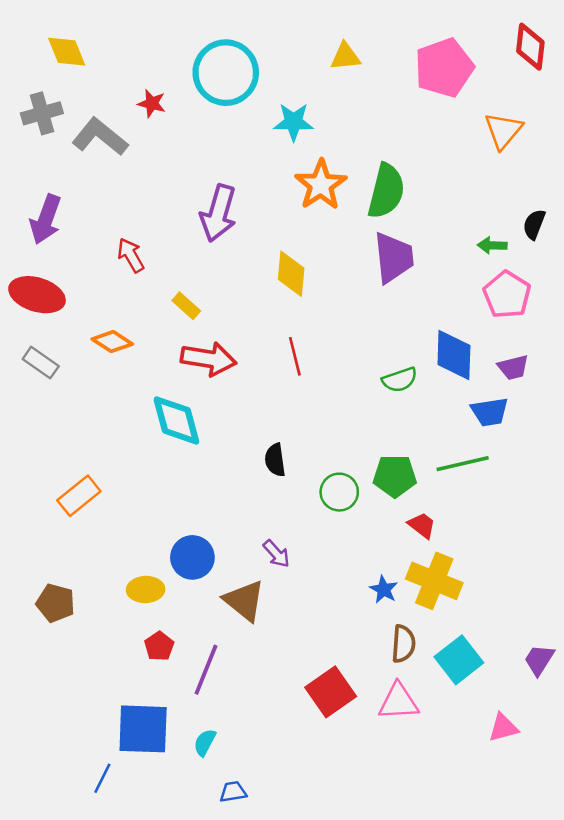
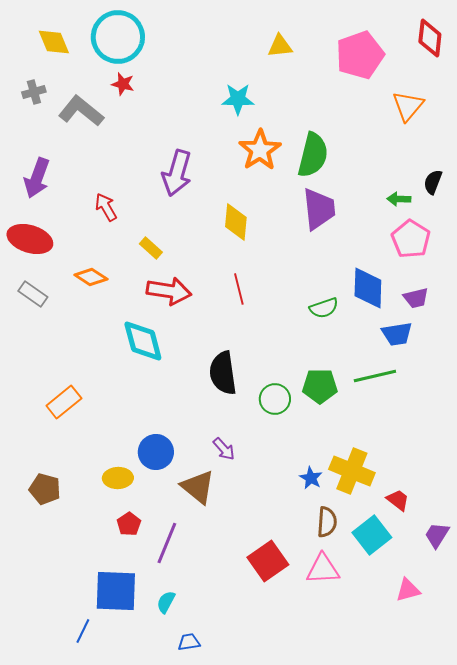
cyan circle: (226, 73) -> (118, 37), moved
gray cross: (42, 113) -> (34, 92), size x0.7
black semicircle: (275, 460) -> (223, 373), size x1.6
red trapezoid: (422, 525) -> (398, 500), moved

